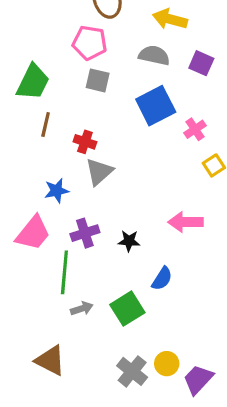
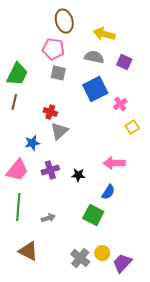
brown line: (46, 125) -> (14, 102), moved
green line: (64, 272) -> (18, 207), moved
blue semicircle: (162, 279) -> (108, 192), moved
green square: (127, 309) -> (93, 215), moved, turned -30

